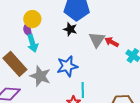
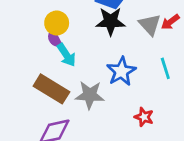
black star: (70, 29) -> (111, 21), size x1.5
red arrow: (112, 42) -> (170, 22), turned -48
cyan line: (83, 90) -> (165, 68), moved

